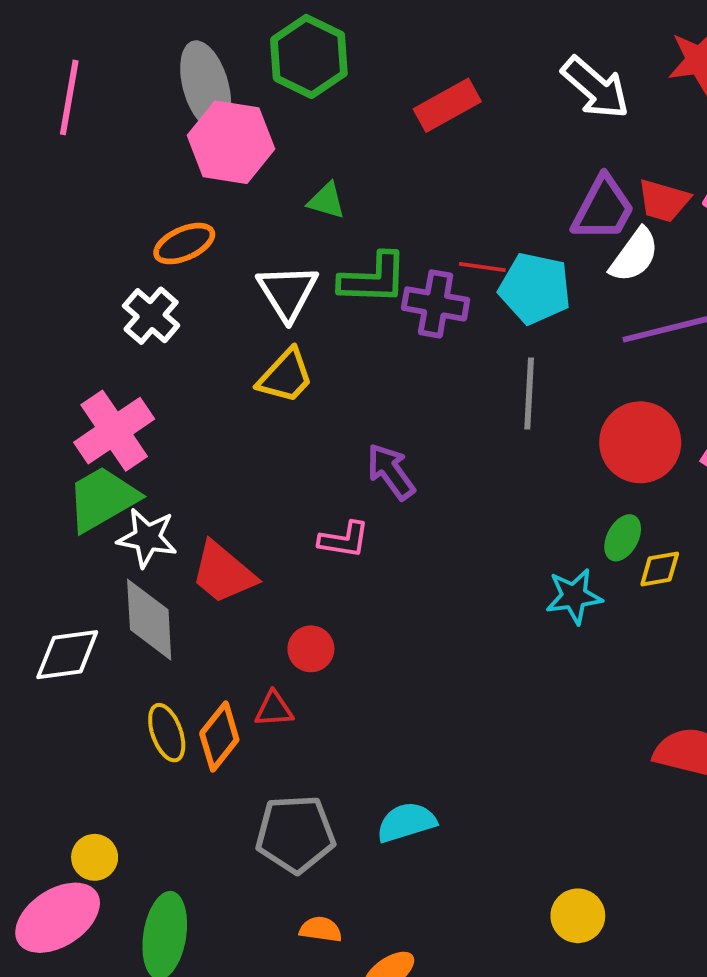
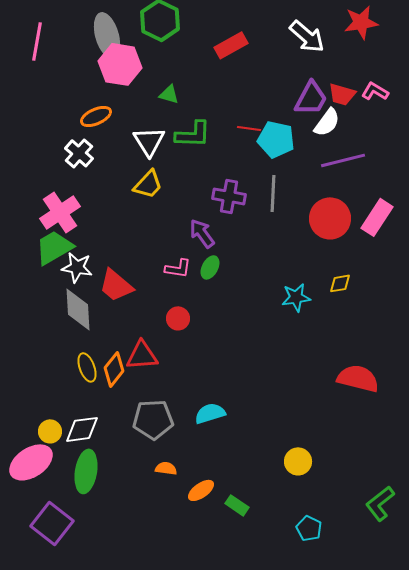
purple cross: (436, 304) -> (229, 196), moved
green ellipse: (623, 538) -> (210, 267), moved
red circle: (311, 649) -> (178, 318), moved
white diamond: (67, 655) -> (82, 429), moved
red triangle: (274, 709) -> (142, 355), size x1.6

